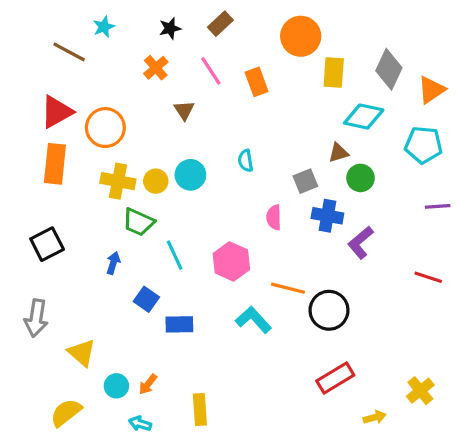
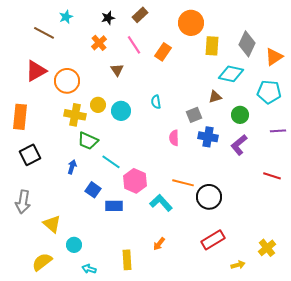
orange rectangle: (257, 82) -> (163, 52), turned 54
orange rectangle: (55, 164) -> (20, 117), moved
green circle: (361, 178) -> (240, 115), moved
yellow circle: (156, 181) -> (98, 105), moved
purple L-shape: (361, 243) -> (239, 145), moved
cyan line: (175, 255) -> (111, 162), turned -30
pink hexagon: (231, 261) -> (135, 181), moved
orange arrow: (148, 384) -> (159, 244), moved

